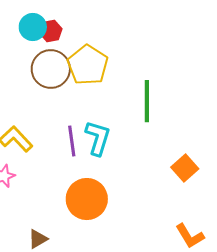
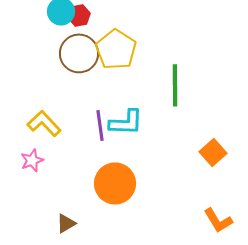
cyan L-shape: (98, 138) -> (126, 122), turned 75

